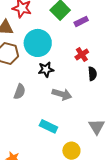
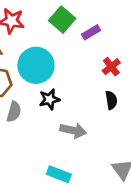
red cross: (82, 54) -> (111, 67), moved
gray semicircle: (20, 92) -> (14, 112), moved

